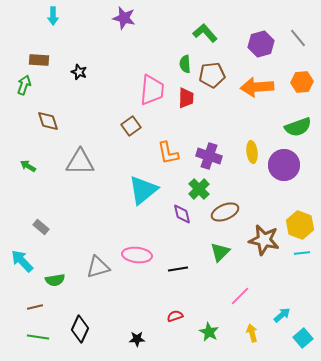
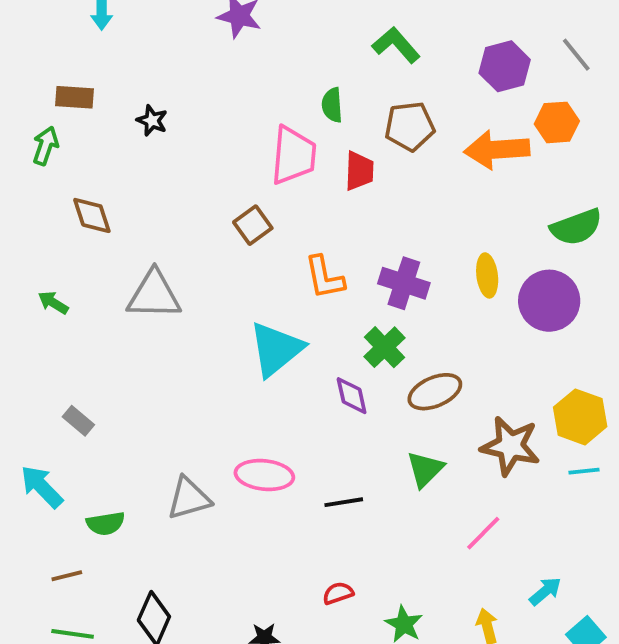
green semicircle: (185, 64) -> (332, 105), moved
orange hexagon: (302, 82) -> (557, 122), moved
pink line: (240, 296) -> (483, 533), moved

